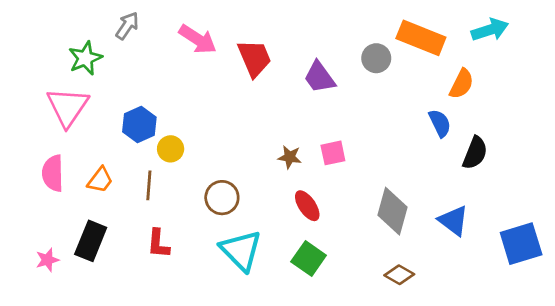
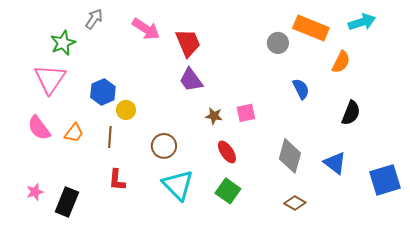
purple trapezoid: (319, 77) -> (191, 80), moved
blue semicircle: (440, 123) -> (301, 89), moved
pink semicircle: (53, 173) -> (39, 128), turned -36
black rectangle: (91, 241) -> (67, 202), moved

